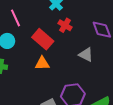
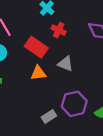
gray triangle: (86, 55) -> (66, 64), moved

